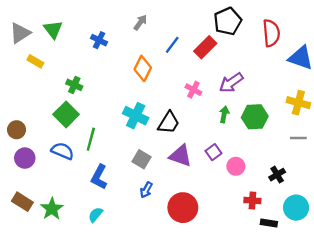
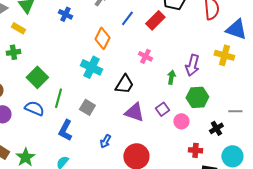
yellow rectangle: (35, 61) -> (18, 28), moved
purple arrow: (231, 83) -> (192, 65), moved, turned -40
green cross: (74, 85) -> (13, 52), moved, turned -32
yellow cross: (298, 103) -> (224, 55), moved
cyan cross: (136, 116) -> (91, 67), moved
green hexagon: (255, 117) -> (197, 97), moved
gray line: (298, 138) -> (235, 111), moved
gray square: (142, 159) -> (87, 107), moved

